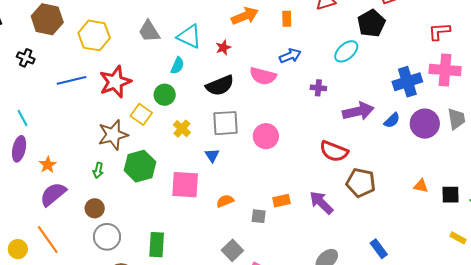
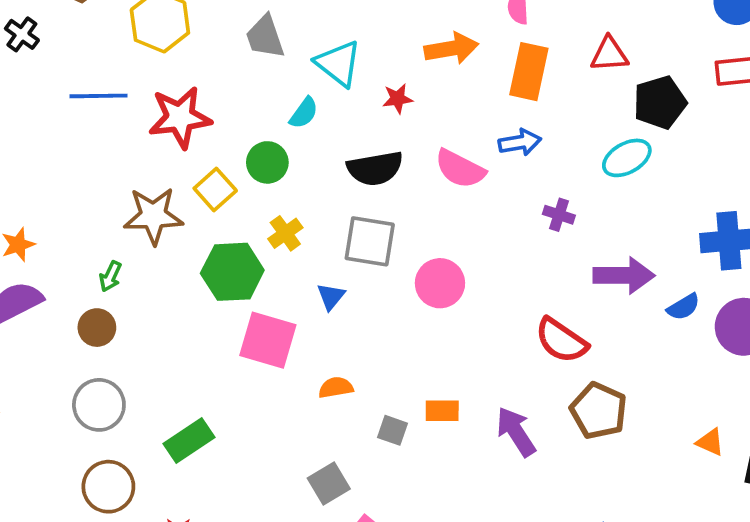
orange rectangle: (287, 19) -> (529, 72), size x1.8
black pentagon: (371, 23) -> (660, 102), moved
green hexagon: (140, 166) -> (232, 272), moved
brown circle: (95, 208) -> (97, 328), moved
green rectangle: (157, 245) -> (189, 440), turned 40

